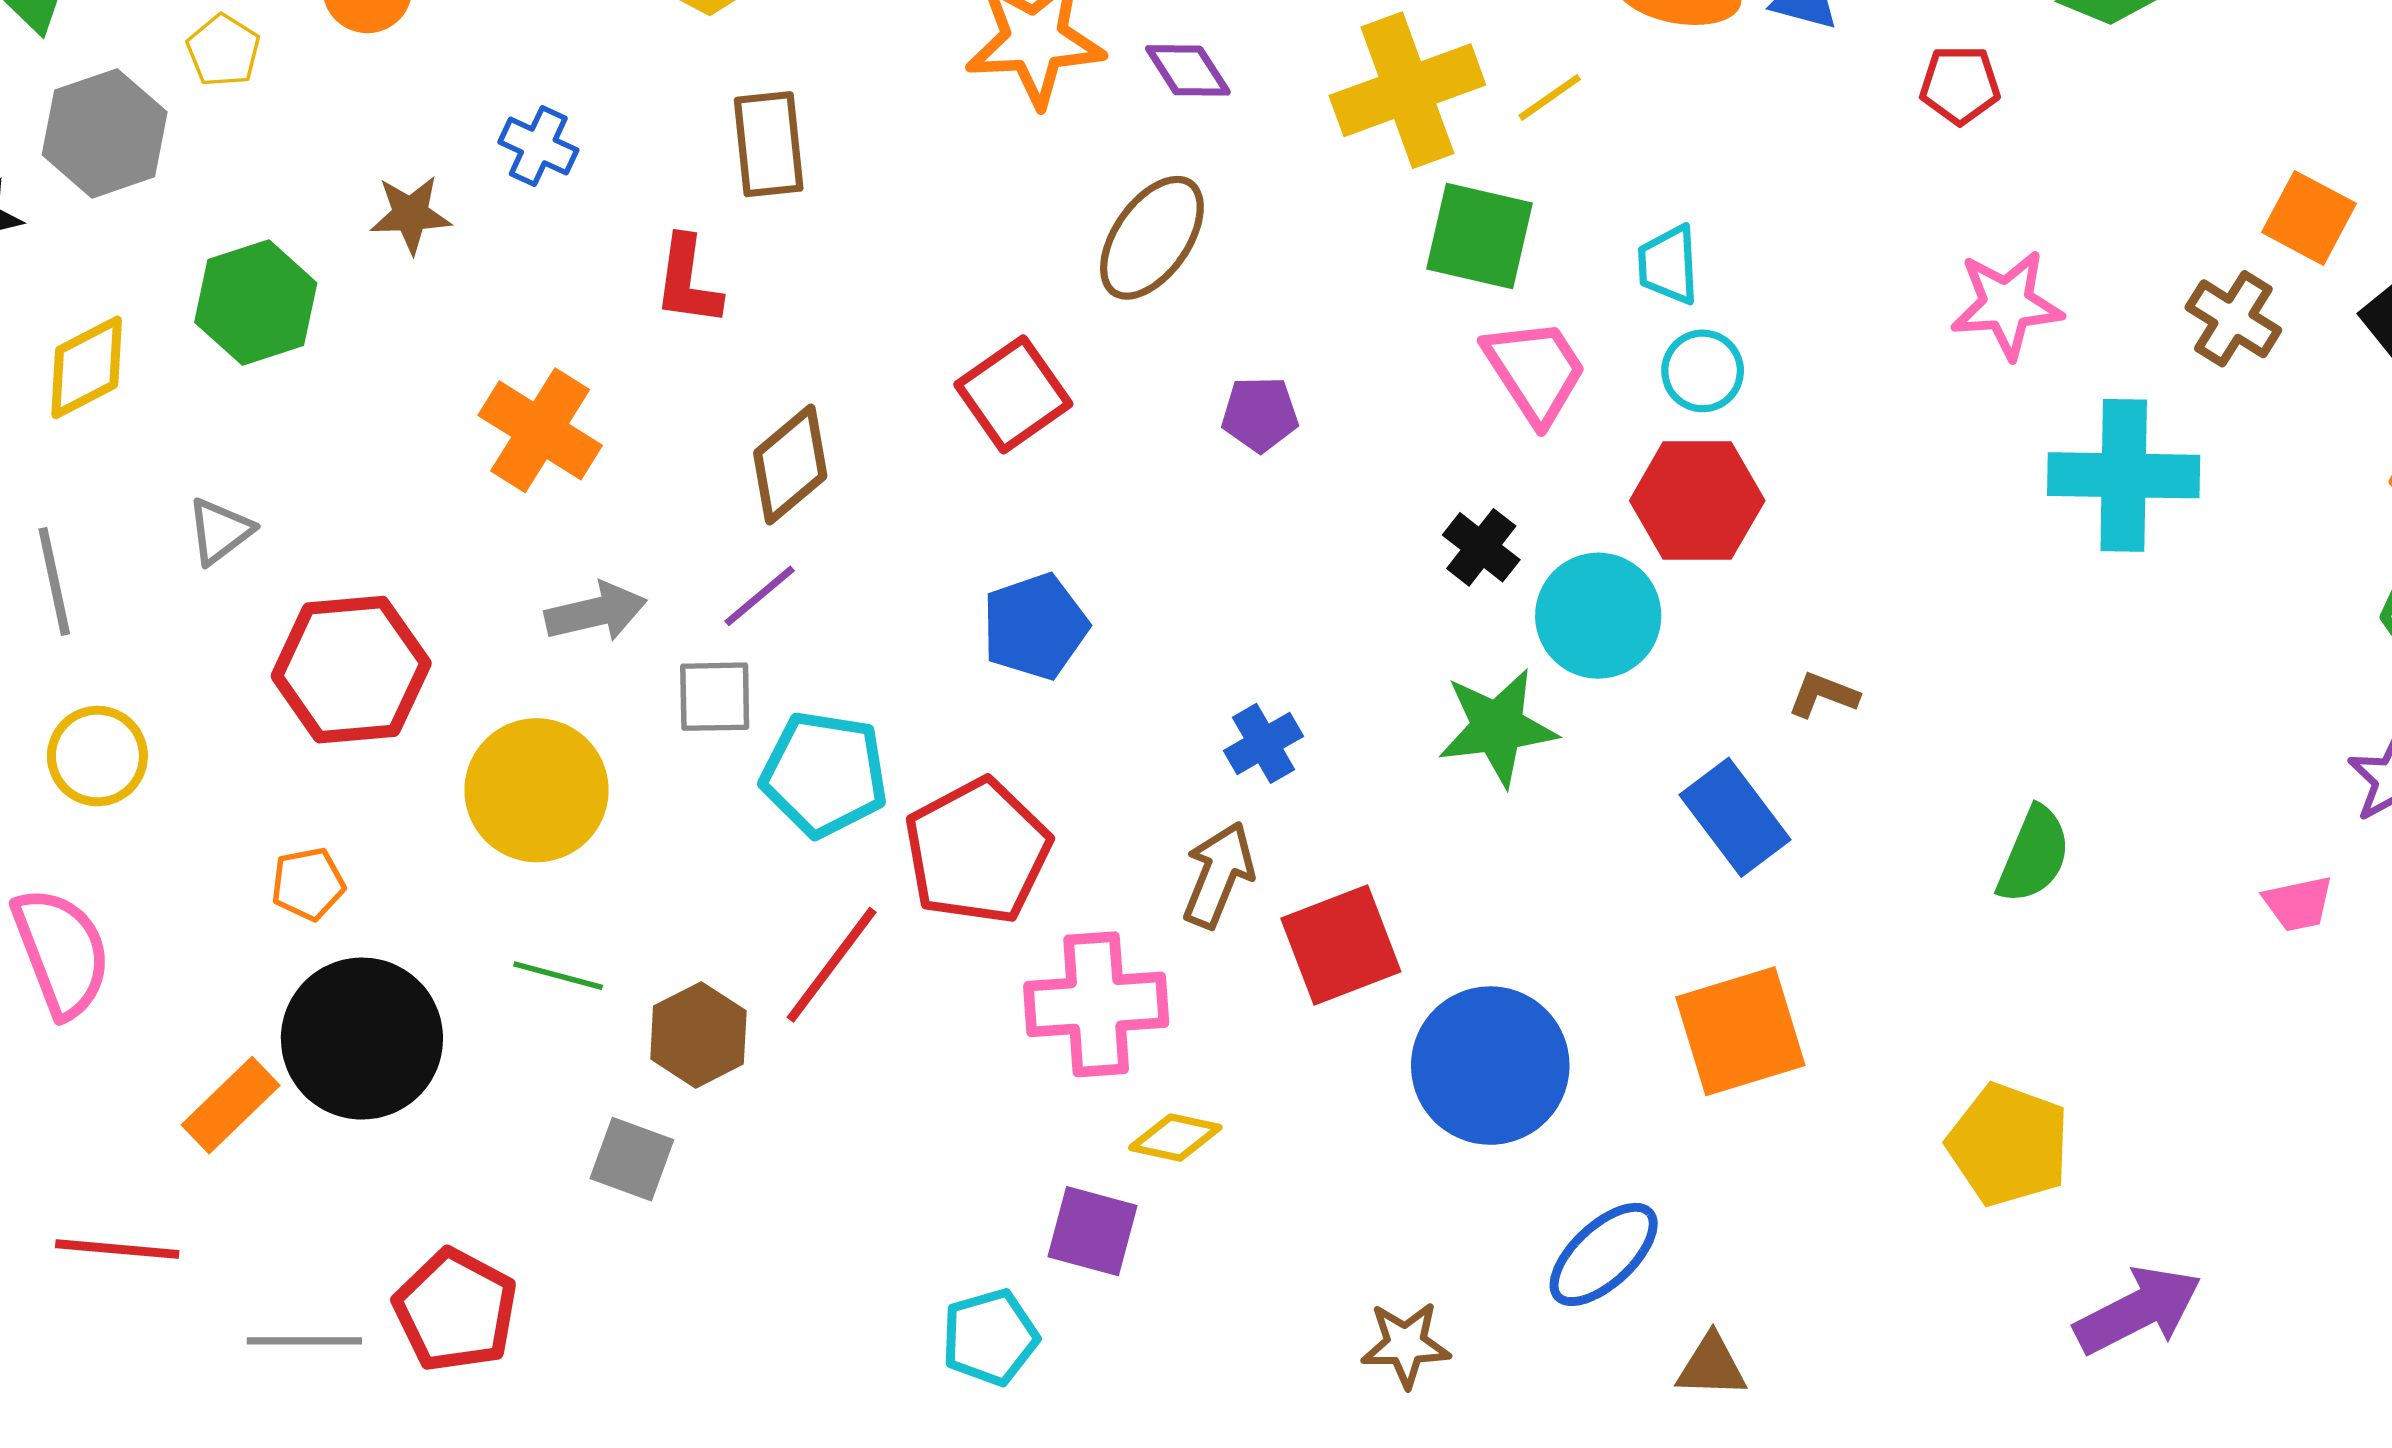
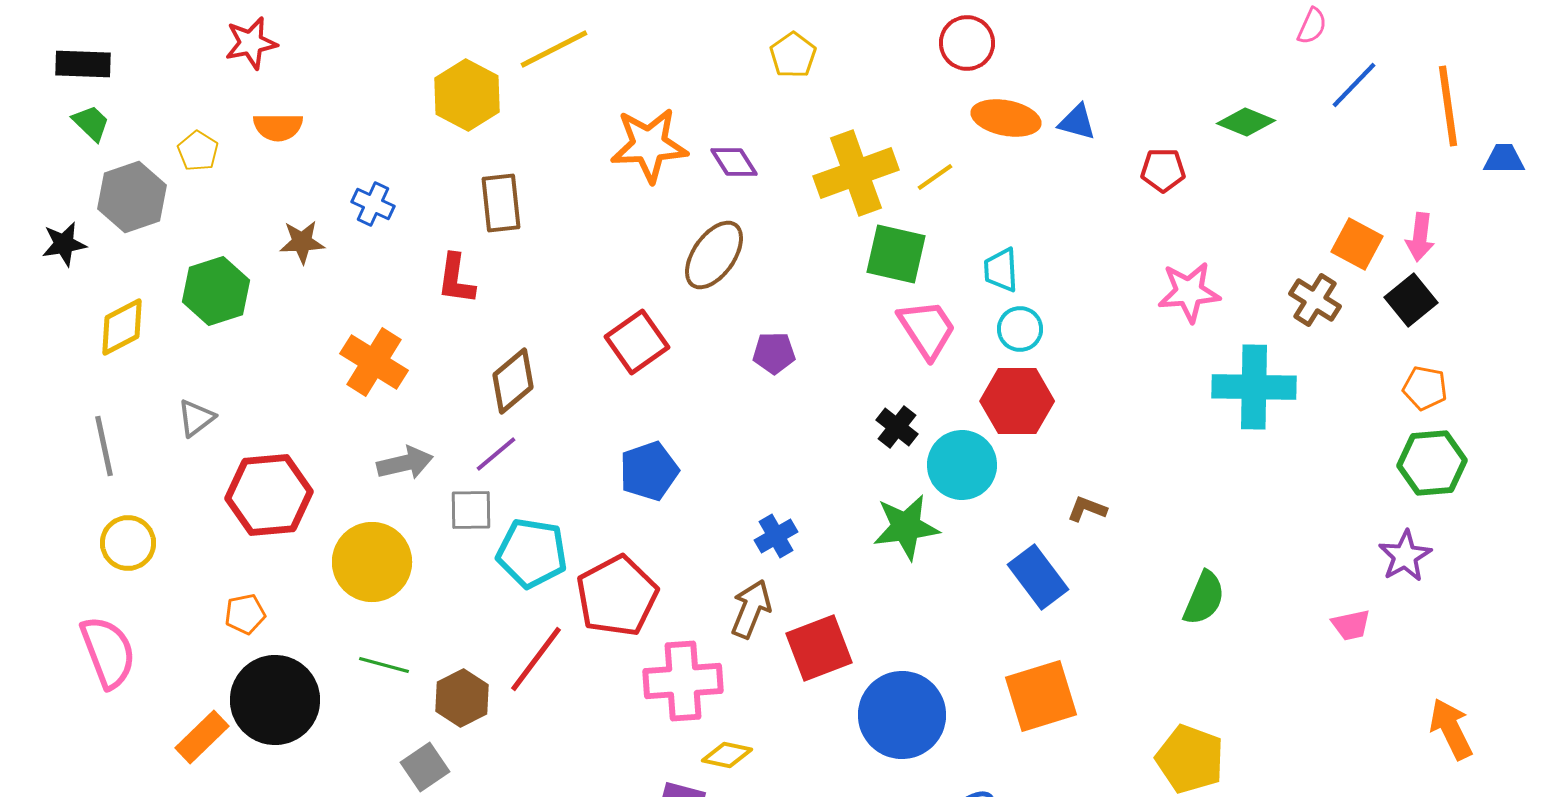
gray square: (632, 1159) -> (425, 767), turned 36

